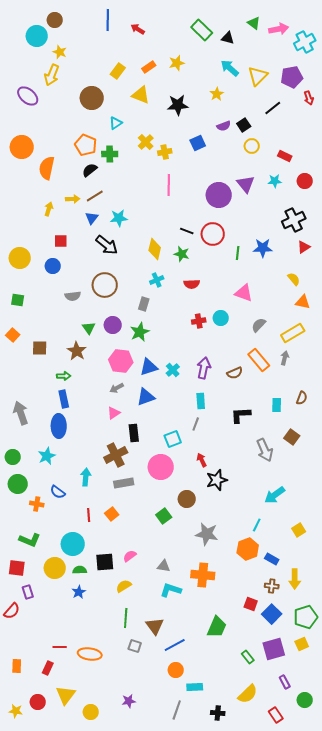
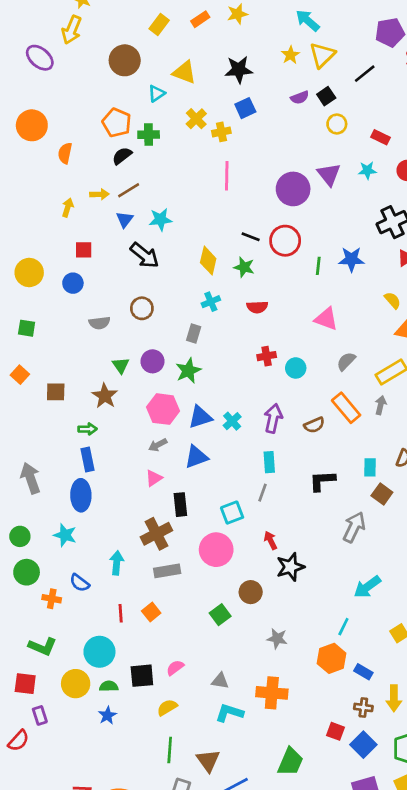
yellow triangle: (258, 76) -> (322, 55), moved
yellow triangle: (141, 95) -> (184, 72), moved
blue square: (198, 143) -> (245, 108), moved
orange semicircle: (47, 168) -> (65, 153), size x0.7
brown circle: (105, 285) -> (142, 308), size x0.7
cyan circle: (221, 318) -> (296, 368), moved
brown square: (292, 437) -> (382, 494), moved
gray arrow: (265, 450) -> (354, 527), turned -130
cyan star: (47, 456) -> (65, 535), turned -30
gray star: (207, 534) -> (277, 639), size x0.7

